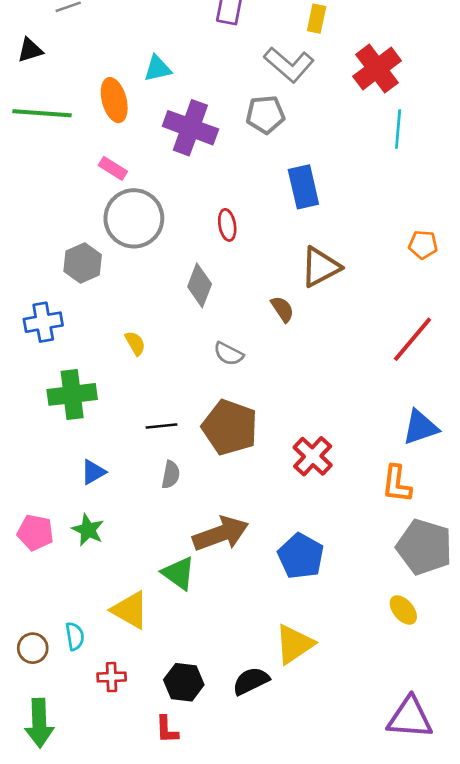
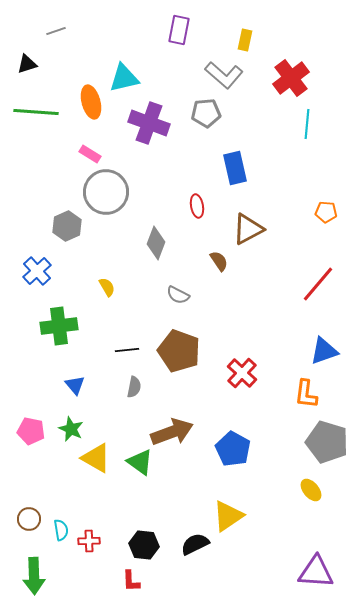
cyan triangle: (158, 69) -> (124, 78), size x1.4
red ellipse: (227, 225) -> (197, 206), moved
blue cross: (43, 322) -> (37, 271), turned -32
blue triangle: (93, 472) -> (75, 385), turned -40
yellow triangle: (130, 610) -> (96, 458), moved
cyan semicircle: (75, 636) -> (61, 530), moved

